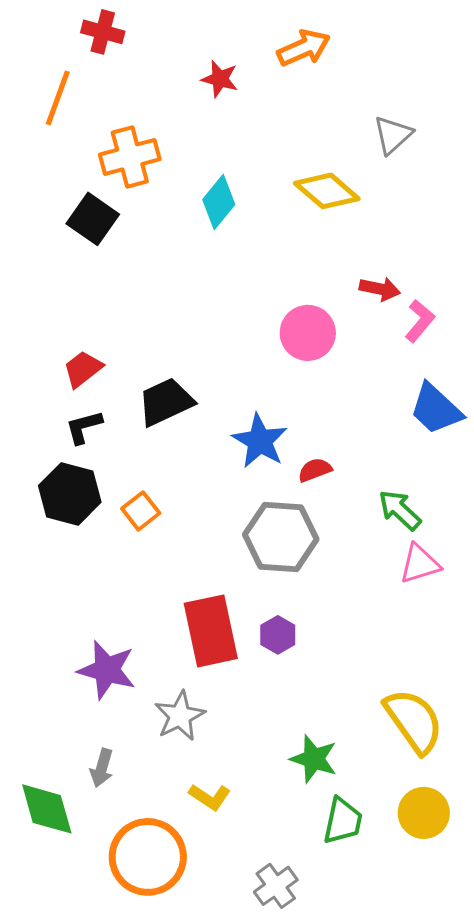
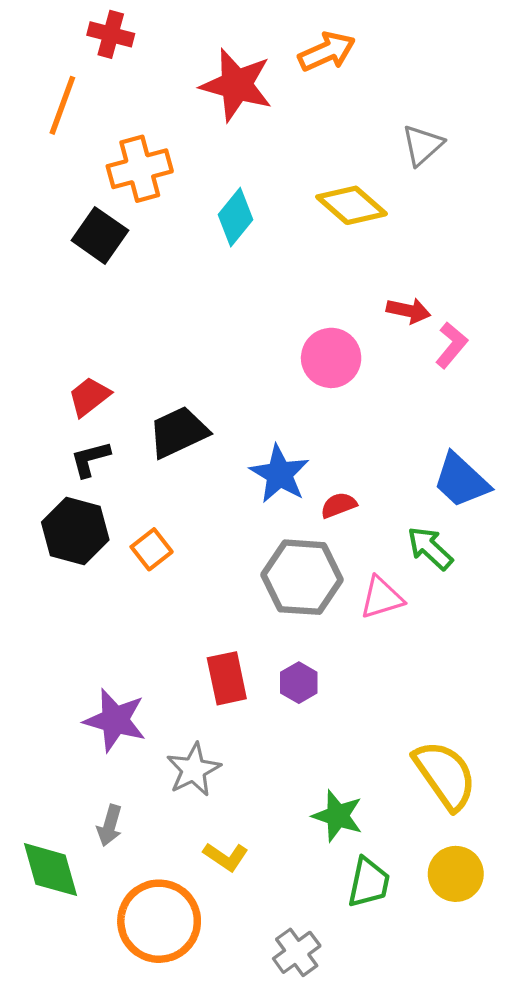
red star: (220, 79) -> (236, 85), size x1.8
blue trapezoid: (436, 409) -> (461, 480), moved
pink triangle: (420, 564) -> (382, 598), moved
red rectangle: (211, 631) -> (227, 678), size x0.7

